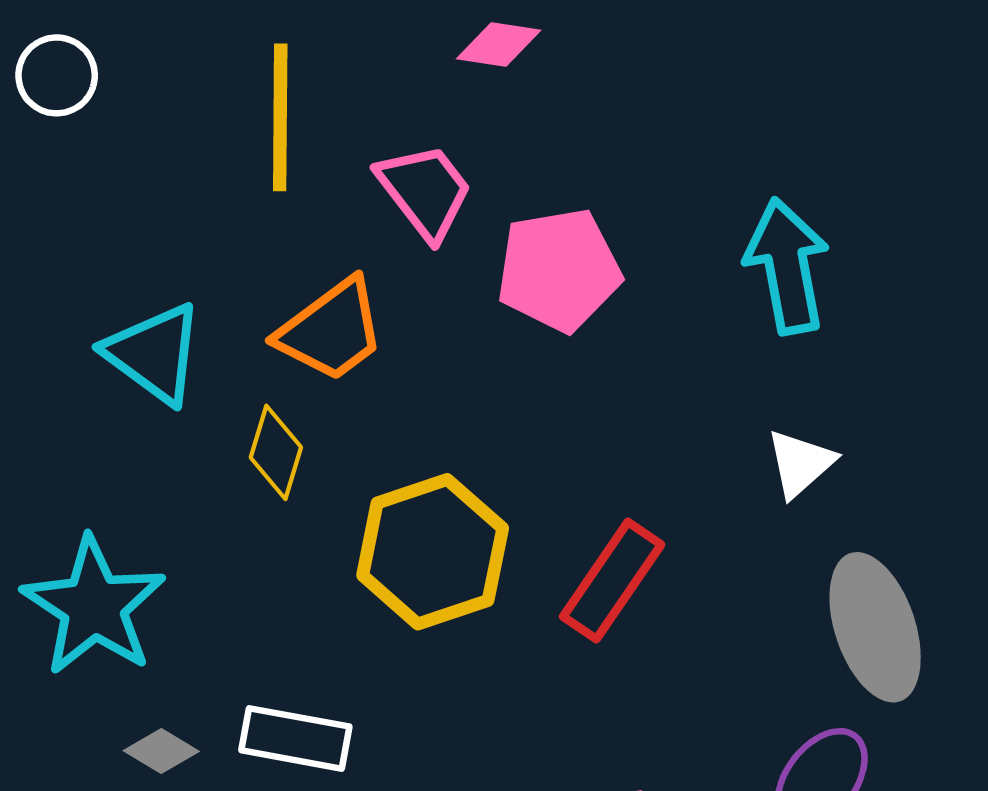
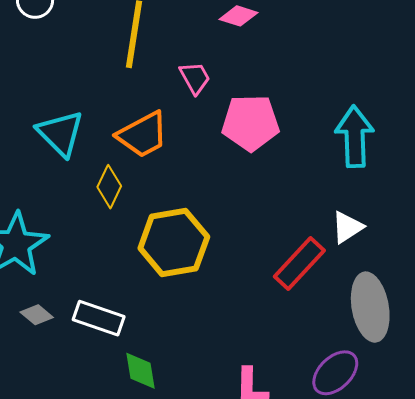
pink trapezoid: (425, 191) -> (195, 78), size x0.7
red rectangle: (612, 581) -> (299, 264), moved

